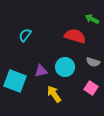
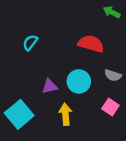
green arrow: (92, 19) -> (112, 12), moved
cyan square: (15, 81) -> (19, 114), moved, turned 30
yellow arrow: (54, 94) -> (65, 114), turned 30

